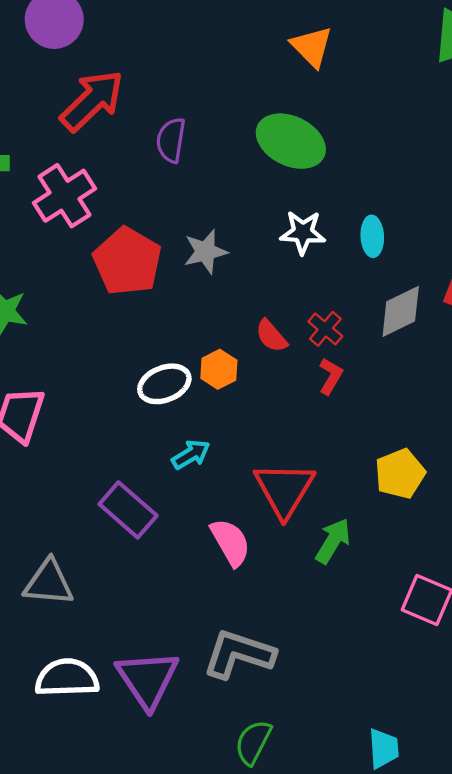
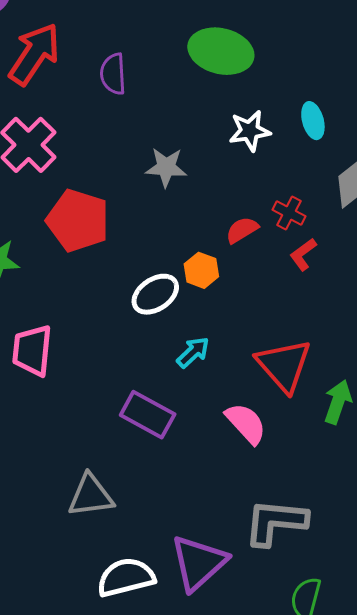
gray star: (205, 252) -> (166, 167), turned 30
red pentagon: (127, 261) -> (78, 221), moved
red semicircle: (271, 336) -> (242, 230), turned 112
red L-shape: (331, 376) -> (303, 254), turned -144
purple triangle: (148, 679) -> (199, 563), turned 34

